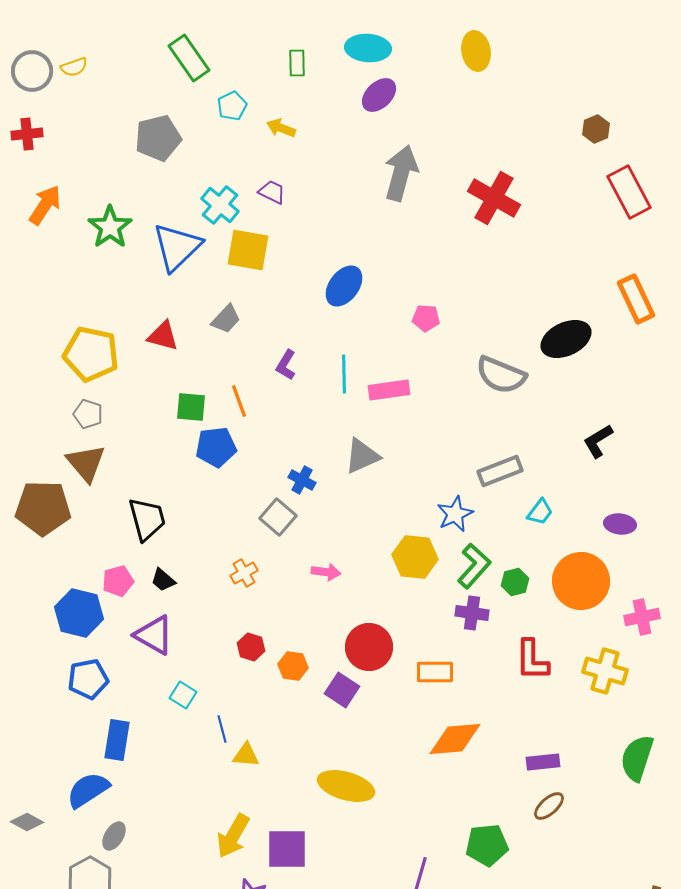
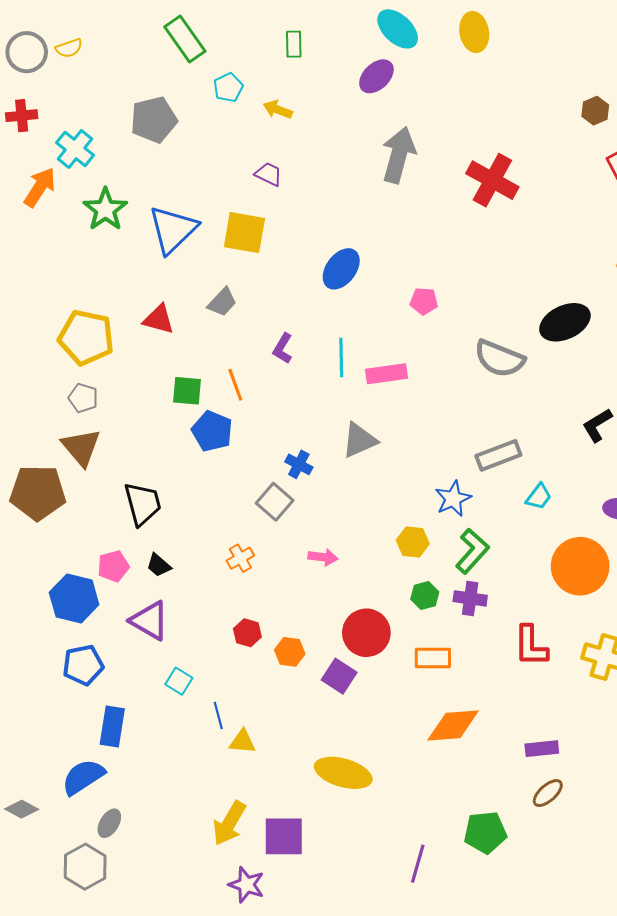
cyan ellipse: (368, 48) -> (398, 29), moved, turned 39
cyan cross: (220, 205) -> (75, 149), moved
blue pentagon: (216, 447) -> (212, 431), turned 30
yellow hexagon: (415, 557) -> (413, 542), size x0.7
green hexagon: (515, 582) -> (425, 595), moved

